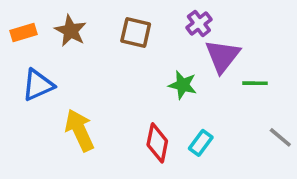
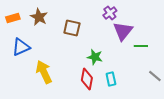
brown square: (136, 33) -> (72, 28), moved
green star: (183, 85) -> (95, 57), moved
cyan rectangle: (201, 143) -> (111, 79), turned -48

